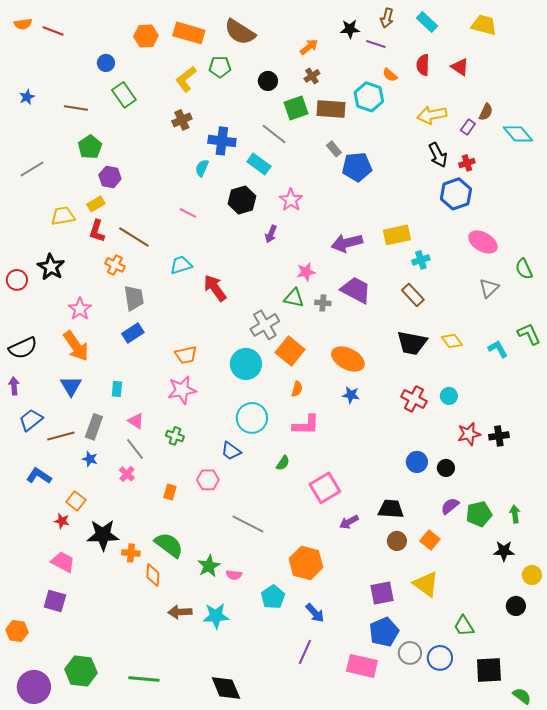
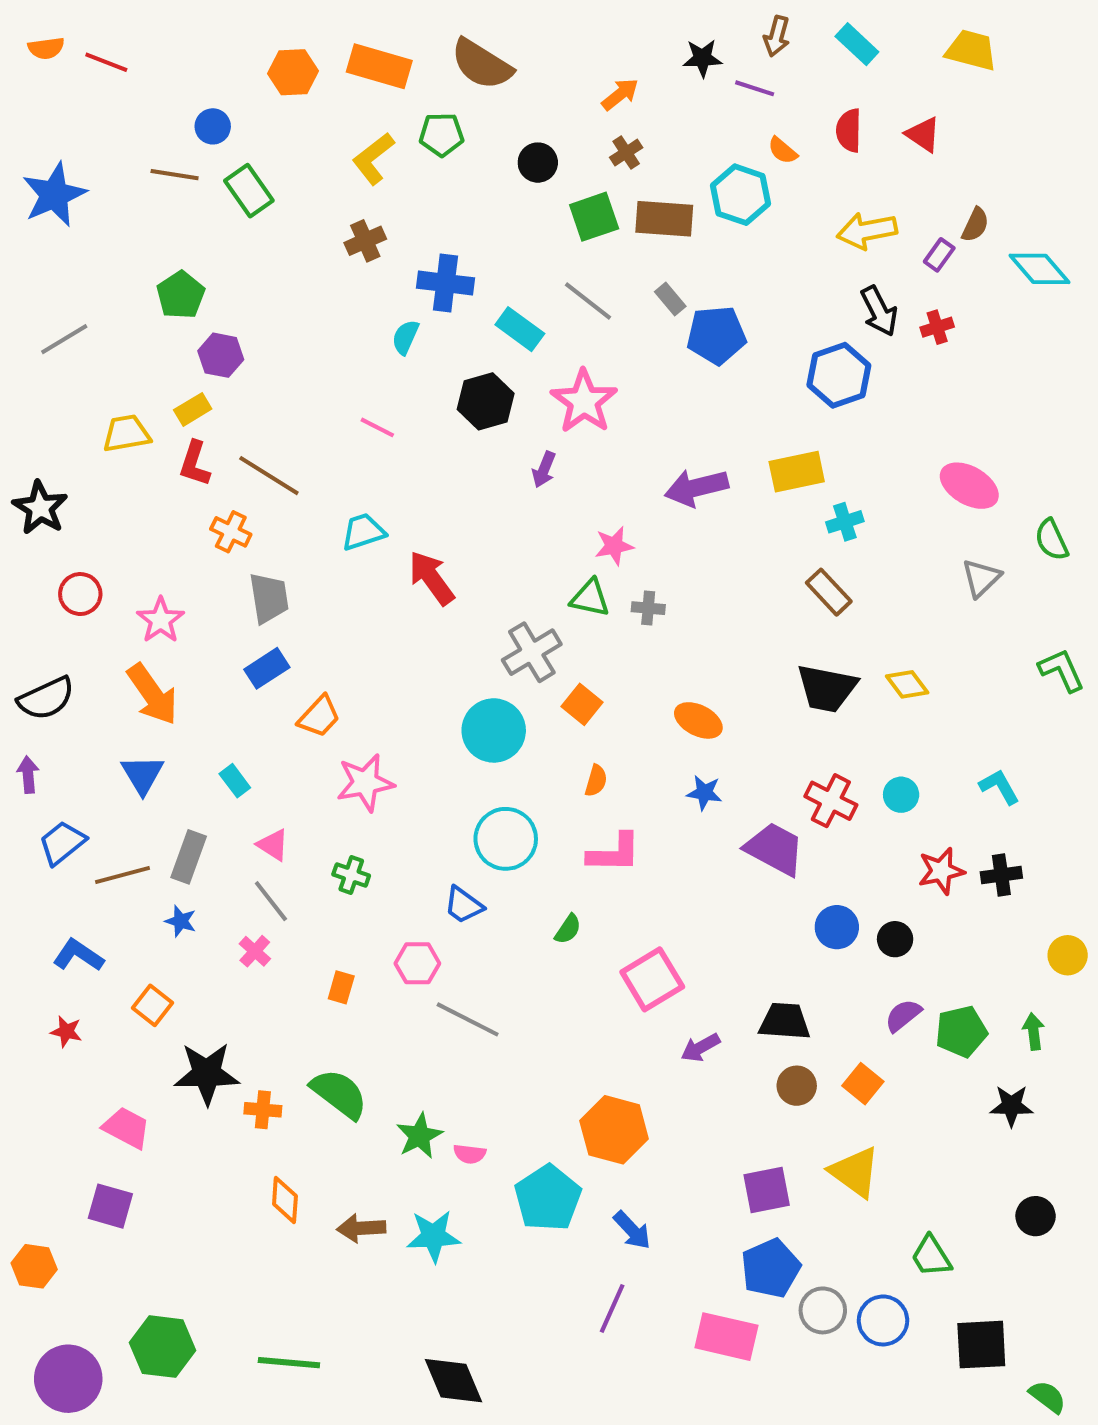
blue star: (27, 97) -> (54, 195), size x2.0
brown line: (76, 108) -> (175, 175), moved
gray line: (274, 134) -> (588, 301), moved
blue hexagon: (456, 194) -> (839, 375), moved
pink star: (291, 200) -> (584, 401), size x1.4
black star: (51, 267) -> (40, 508), moved
red circle: (17, 280) -> (80, 594), moved
purple trapezoid: (356, 290) -> (775, 849), moved
cyan L-shape: (498, 349) -> (999, 787), moved
orange square: (290, 351) -> (582, 704), size x0.7
orange trapezoid: (186, 355) -> (319, 716), moved, turned -35
orange ellipse: (348, 359) -> (698, 720), size x0.7
cyan rectangle: (117, 389) -> (235, 781), turned -42
red star: (62, 521) -> (66, 1032), moved
gray line: (248, 524) -> (468, 1019), moved
orange diamond: (153, 575) -> (285, 1200), moved
yellow circle: (532, 575) -> (1068, 955), moved
cyan pentagon: (273, 597) -> (548, 1198), size x1.4

